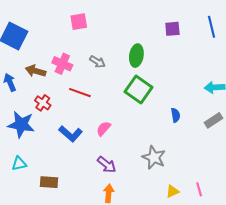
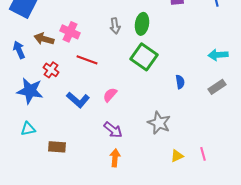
gray arrow: (97, 62) -> (115, 26), moved, turned 49

